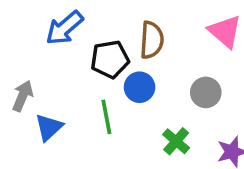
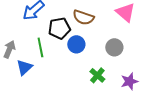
brown semicircle: (152, 40) -> (83, 17), turned 105
green line: (106, 117) -> (40, 47), moved

